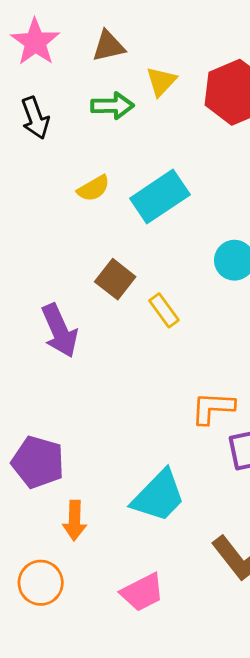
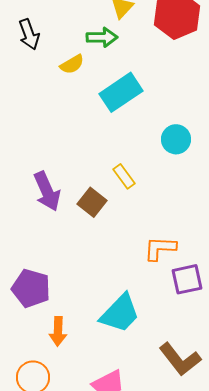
green arrow: (112, 106) -> (102, 37), moved
yellow semicircle: (93, 188) -> (72, 64), moved
brown square: (115, 279) -> (92, 202), moved

